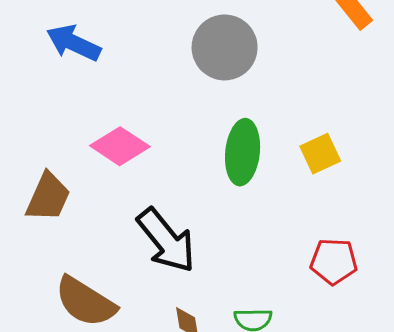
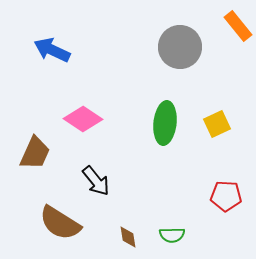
gray circle: (225, 47) -> (180, 47), moved
black arrow: (166, 240) -> (96, 181), moved, size x0.7

